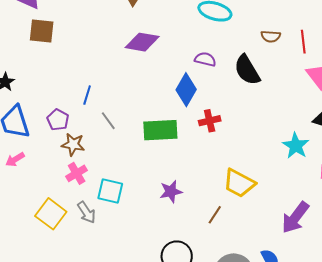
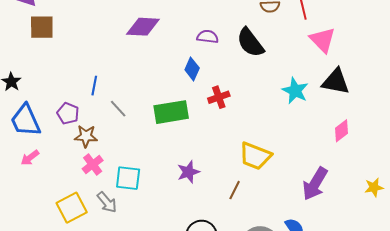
blue diamond: (186, 90) -> (192, 69), size x0.7
cyan star: (296, 146) -> (295, 91), moved
yellow square: (51, 214) -> (72, 208), turned 32

